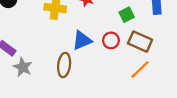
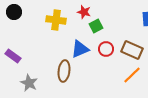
green square: (127, 15) -> (96, 26), moved
gray star: (23, 67) -> (29, 83), moved

